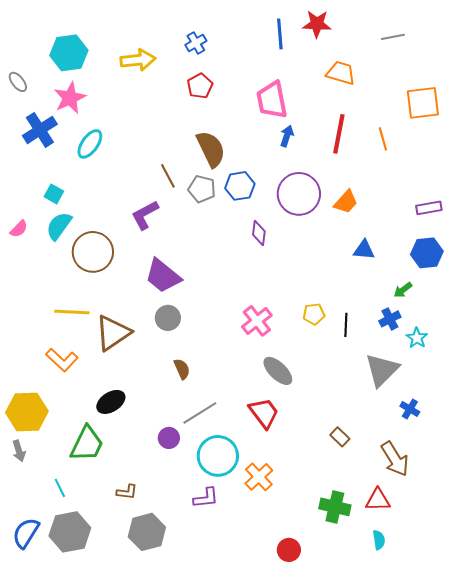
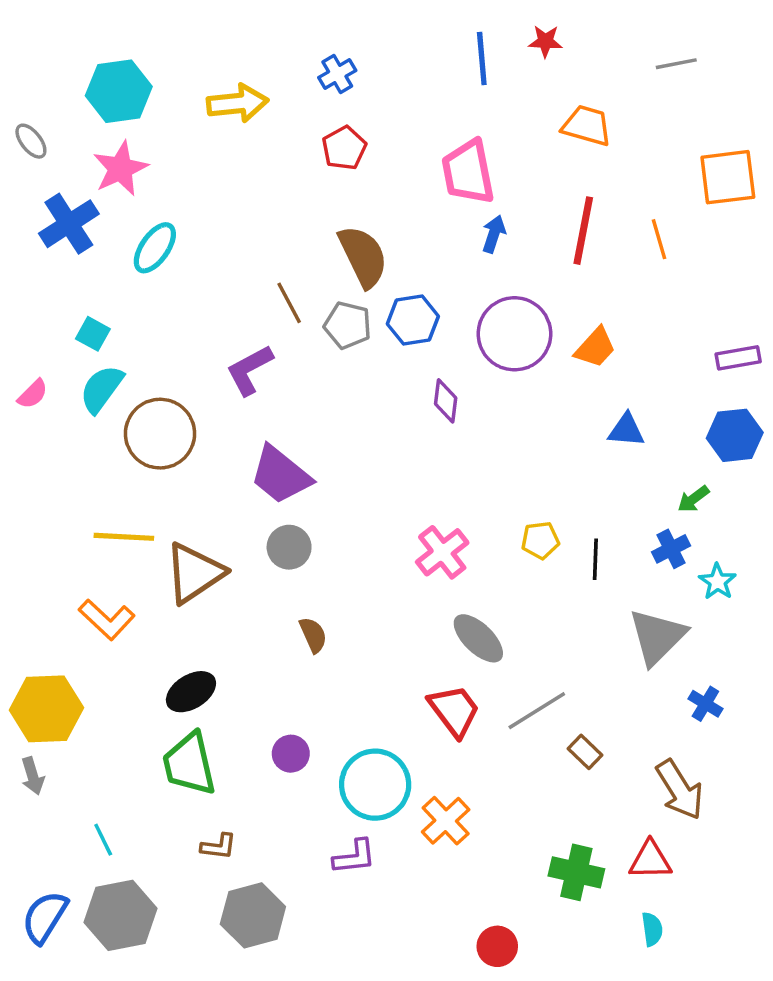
red star: (317, 24) -> (545, 41), size x0.7
gray line: (200, 413) -> (537, 711), moved
green trapezoid: (87, 444) -> (189, 764), moved, turned 141

